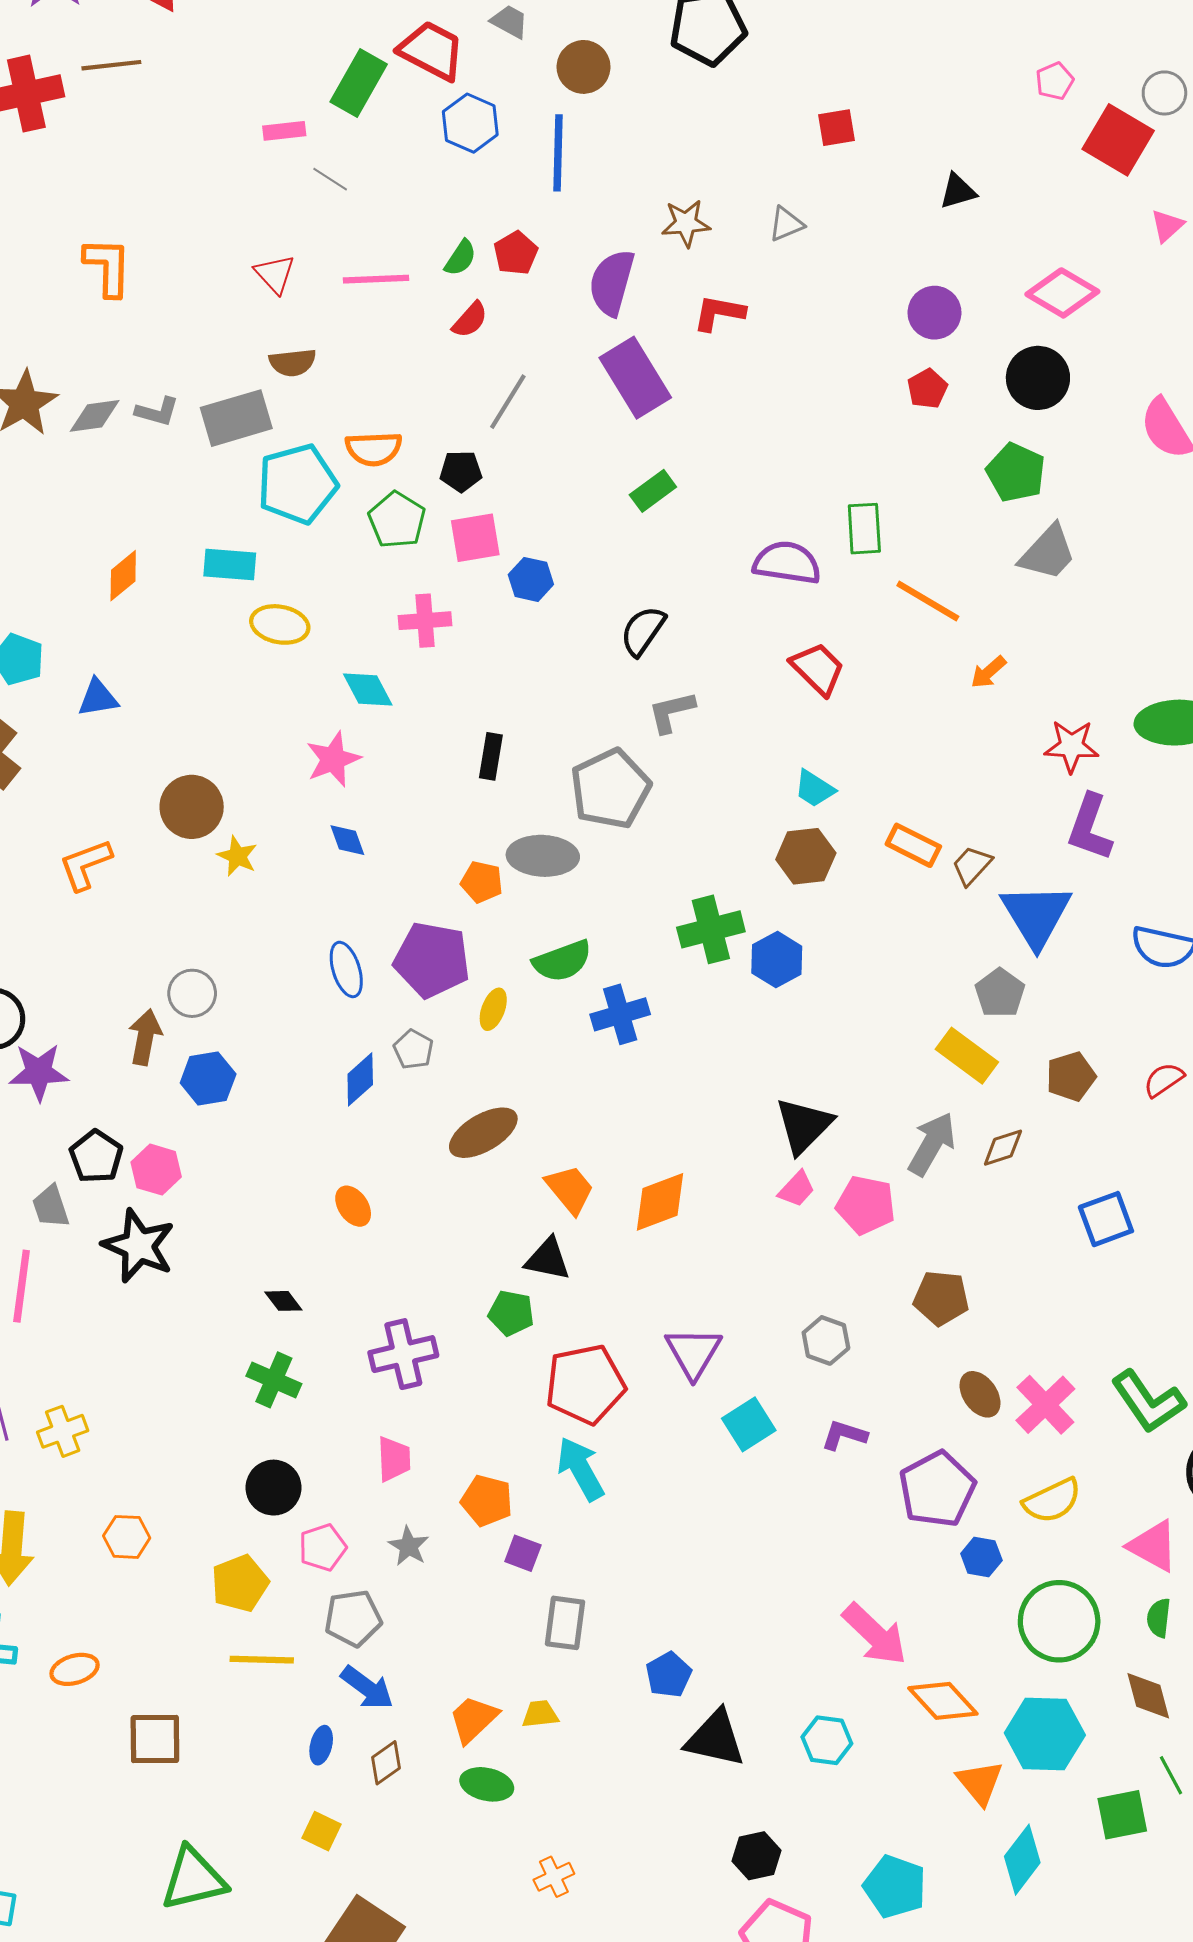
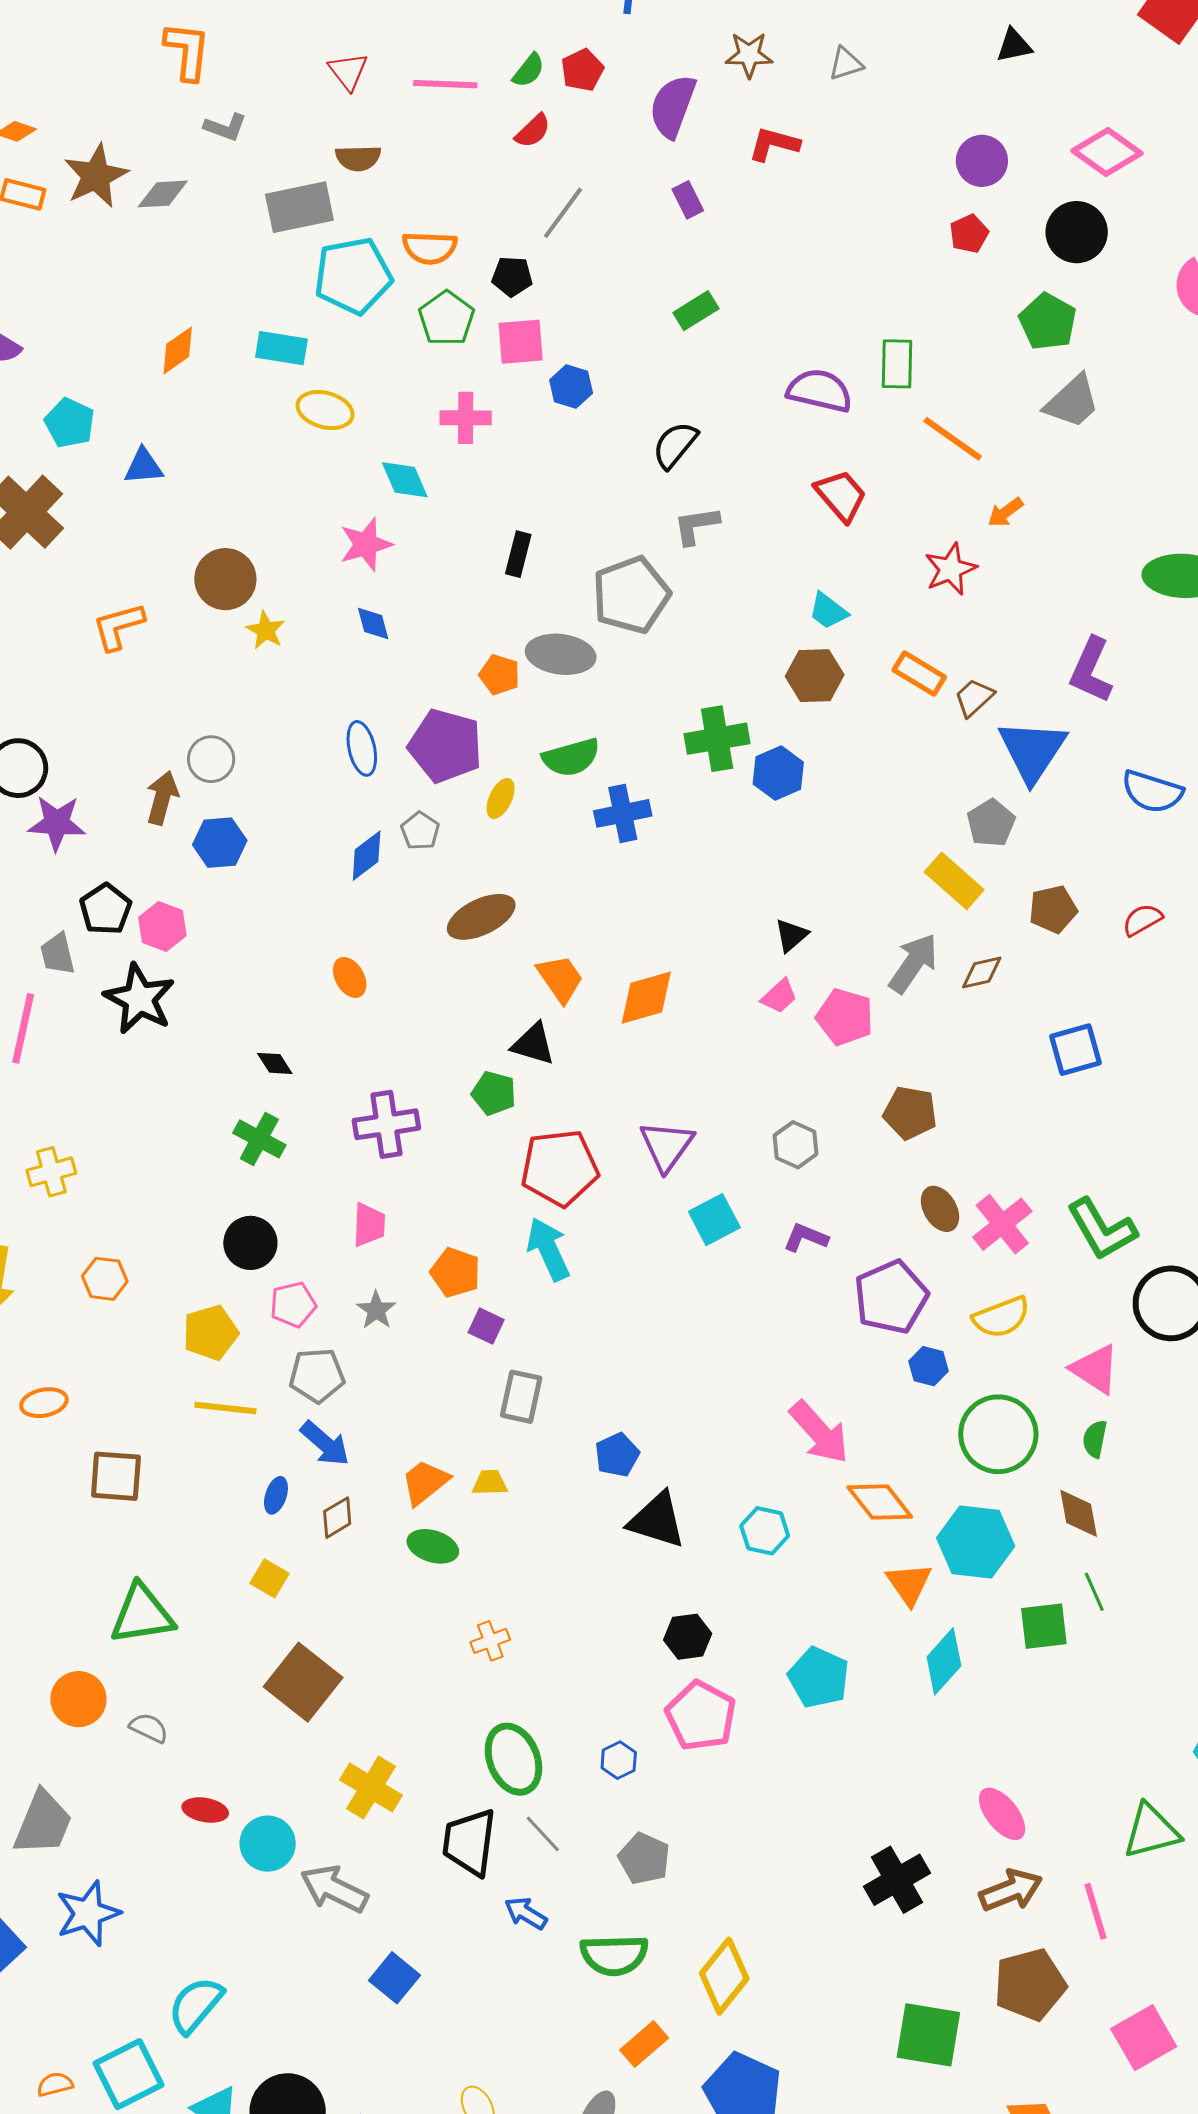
purple rectangle: (635, 378) -> (688, 200), size x0.5
gray L-shape: (157, 412) -> (225, 127), moved
red star: (1071, 746) -> (951, 569), moved, turned -30
black triangle: (804, 1125) -> (791, 935), size x0.6

